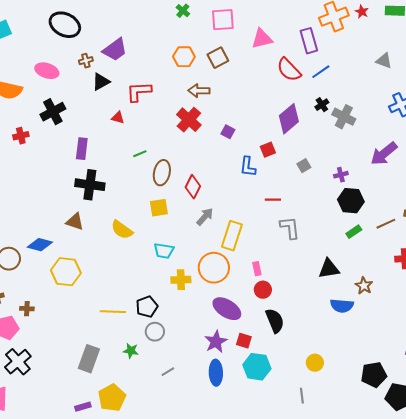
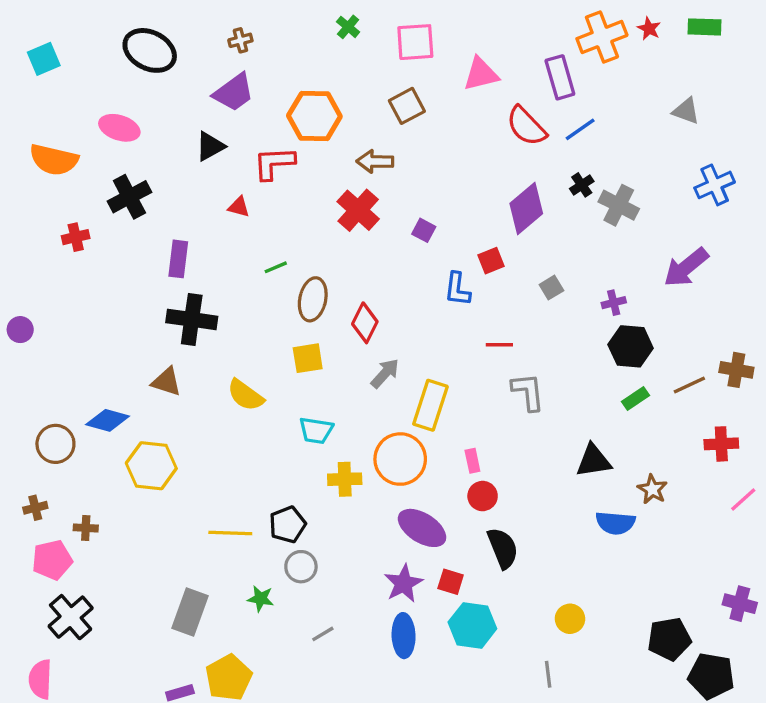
orange hexagon: (184, 57) -> (314, 116), moved, size x1.4
brown cross: (86, 61) -> (240, 40), moved

